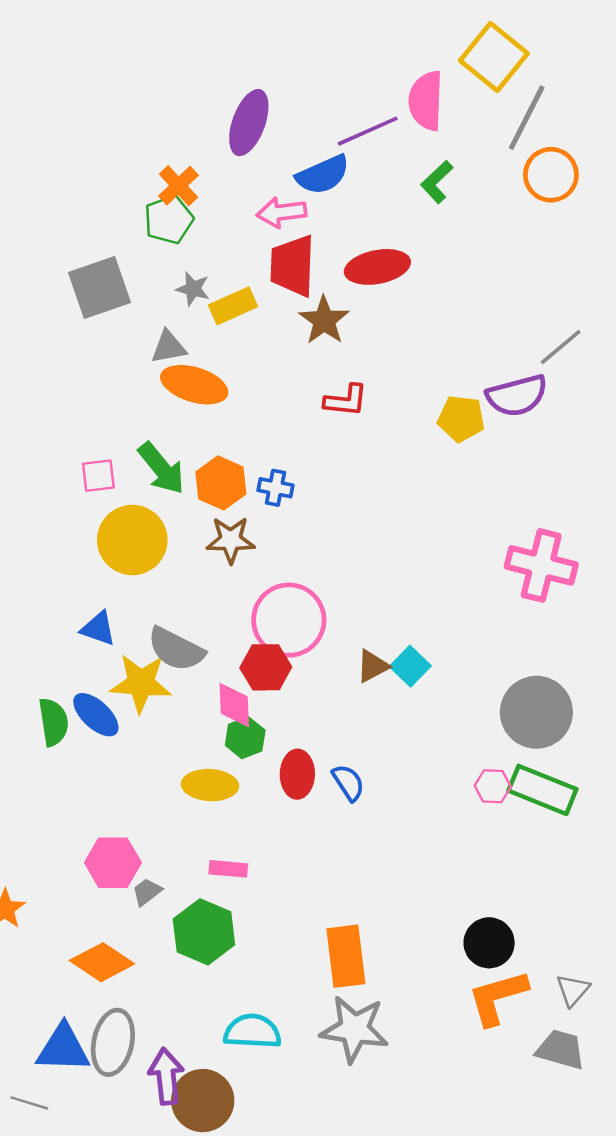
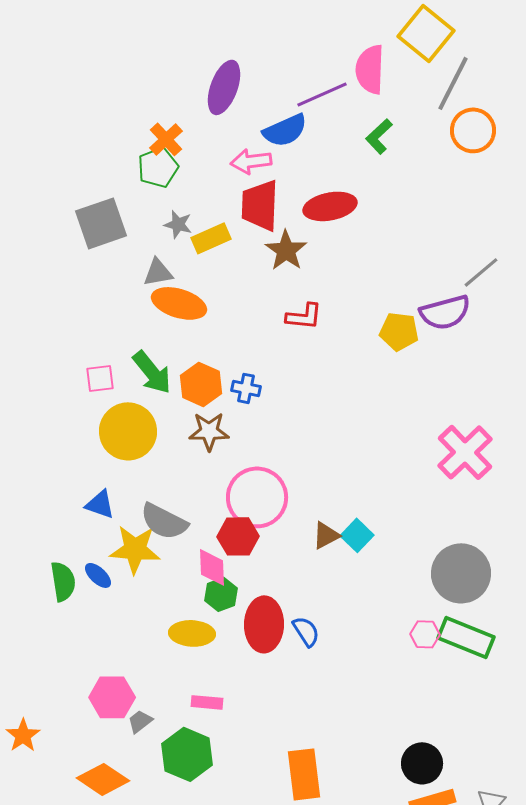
pink cross: (541, 565) -> (465, 452), turned 32
blue ellipse: (96, 715) -> (98, 575), size x0.7
red ellipse: (297, 774) -> (264, 624), size x1.4

